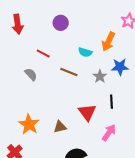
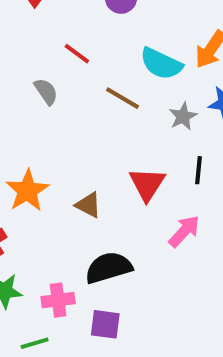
cyan semicircle: (85, 52) -> (161, 64), size x1.5
brown triangle: (60, 127) -> (88, 205), turned 32

